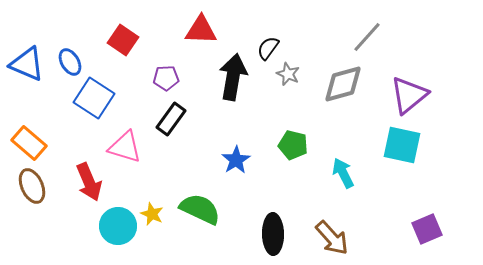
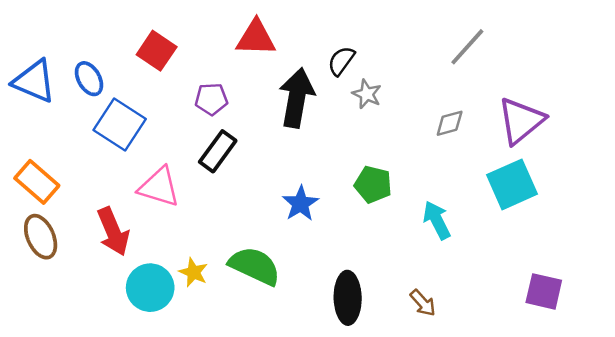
gray diamond: (343, 84) -> (450, 123), moved, size x0.6
cyan square: (402, 145) -> (512, 184), turned -36
purple square: (427, 229) -> (544, 291), turned 36
brown arrow: (332, 238) -> (423, 303), size x0.6

